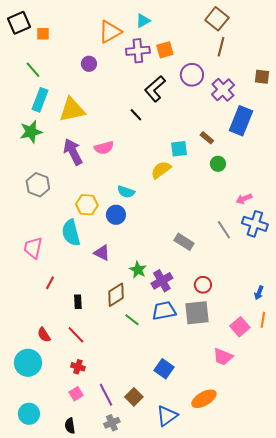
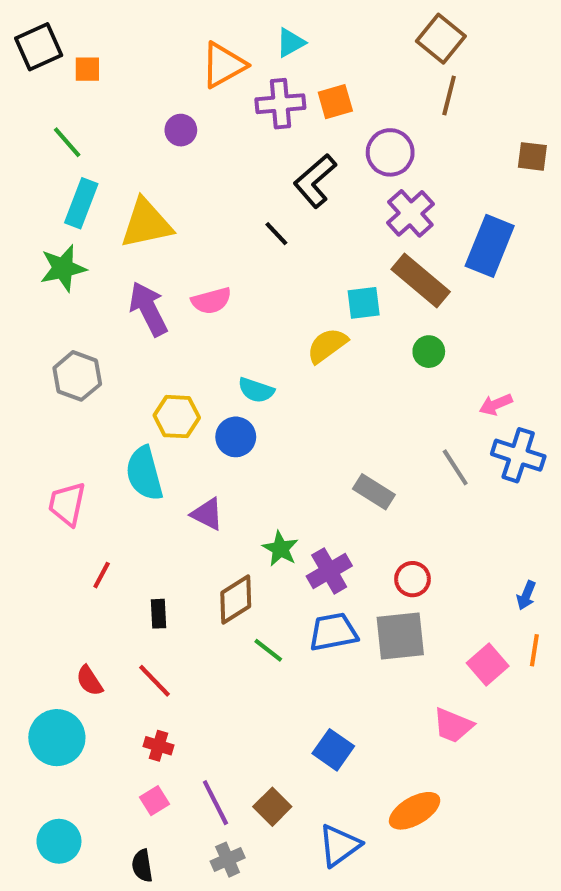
purple cross: (223, 90) -> (410, 213), moved
brown rectangle: (207, 138) -> (421, 280), size x2.0
green circle: (218, 164) -> (429, 352), moved

